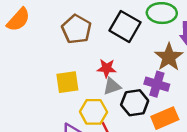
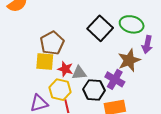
brown pentagon: (76, 29) -> (52, 43), moved
red star: (107, 68) -> (65, 69), moved

